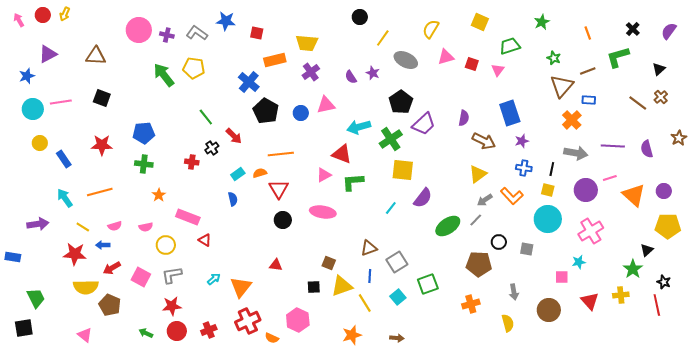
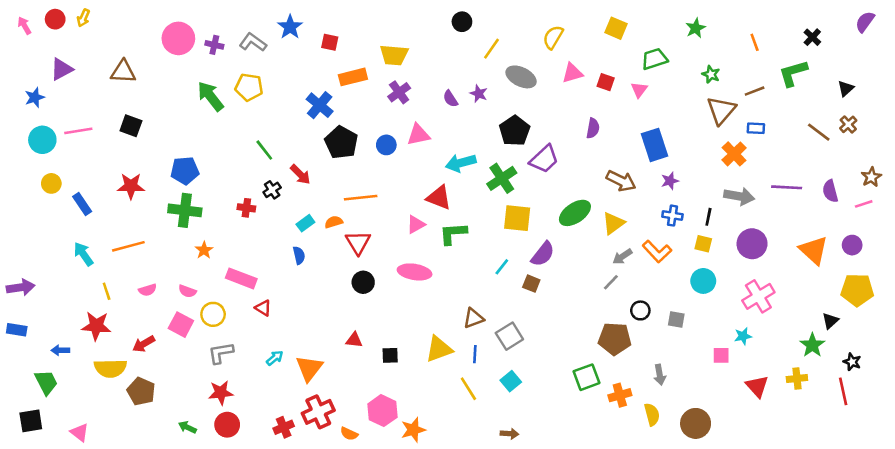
blue star: (226, 21) -> (290, 27), turned 30
purple semicircle: (669, 31) -> (865, 22), moved
purple semicircle: (464, 118) -> (593, 128), moved
green cross: (144, 164) -> (185, 210), size x1.4
pink line: (610, 178) -> (864, 204), moved
cyan circle: (548, 219) -> (703, 281), size x0.7
purple arrow: (38, 224) -> (21, 287), moved
green ellipse: (448, 226) -> (575, 213), moved
yellow line: (83, 227) -> (107, 291), turned 40
pink semicircle: (146, 227) -> (187, 291), turned 32
blue arrow: (103, 245) -> (60, 350), moved
brown square: (329, 263) -> (531, 284), moved
pink square: (141, 277) -> (181, 325), moved
green square: (428, 284) -> (586, 377), moved
yellow triangle: (342, 286) -> (439, 349), moved
black square: (314, 287) -> (390, 355), moved
orange cross: (471, 304) -> (620, 395), moved
brown circle: (549, 310) -> (696, 423), moved
red cross: (209, 330) -> (284, 427), moved
pink triangle: (85, 335) -> (80, 432), moved
orange star: (352, 335) -> (413, 430), moved

